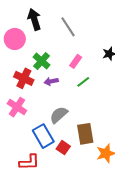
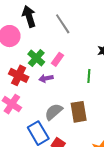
pink rectangle: (76, 61) -> (57, 59), moved
green line: (83, 82) -> (89, 76), moved, turned -48
brown rectangle: (85, 134) -> (79, 112), moved

